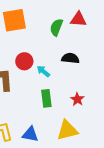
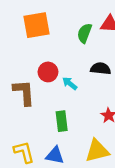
green rectangle: (46, 98) -> (62, 121), moved

